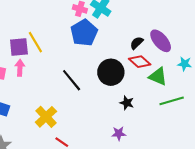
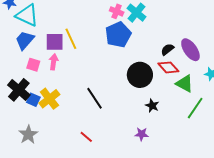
black line: (72, 80) -> (94, 98), moved
green line: (172, 101) -> (195, 108), turned -45
yellow cross: (46, 117) -> (49, 99), moved

